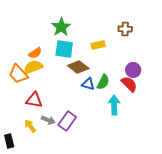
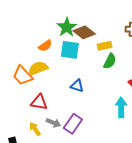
orange semicircle: (35, 53) -> (45, 46), moved
brown diamond: (78, 67) -> (84, 32), moved
green semicircle: (103, 82) -> (110, 61), moved
blue triangle: (88, 84) -> (77, 86), moved

